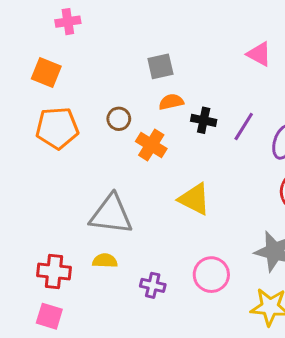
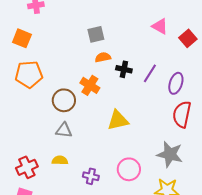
brown circle: (119, 119) -> (64, 100), moved, size x1.5
yellow triangle: (194, 199) -> (118, 120), turned -40
gray triangle: (111, 214) -> (64, 130), size x0.6
red cross: (54, 271) -> (27, 167), turned -30

